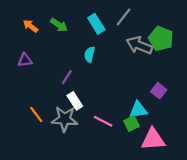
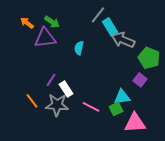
gray line: (124, 17) -> (98, 15), moved
cyan rectangle: (96, 24) -> (110, 27), moved
green pentagon: (161, 39) -> (149, 58), moved
purple triangle: (25, 60) -> (45, 38), moved, size x1.6
purple line: (67, 77) -> (51, 80), moved

